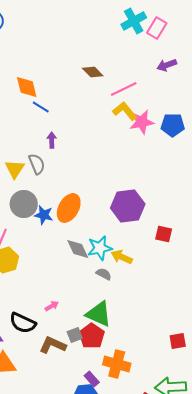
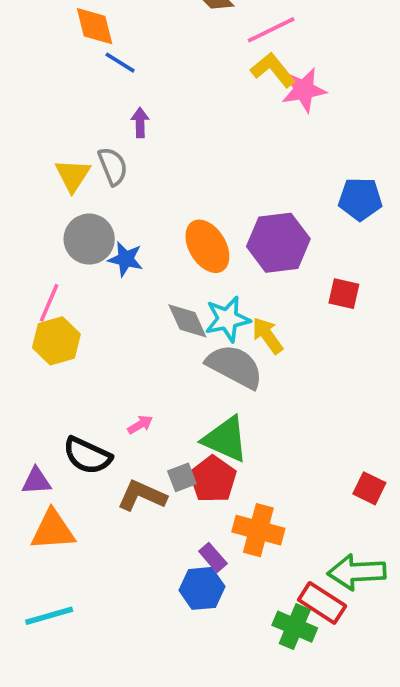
blue pentagon: (173, 125) -> (360, 199), moved
orange ellipse: (69, 208) -> (207, 246), moved, turned -60
yellow arrow: (122, 257) -> (267, 335), turned 30
gray semicircle: (104, 274) -> (235, 366), size x2.0
red square: (178, 341) -> (369, 488), turned 36

